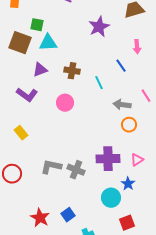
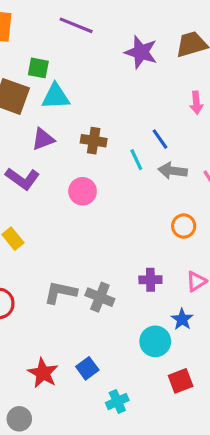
purple star: (99, 27) -> (141, 52), moved, turned -30
blue line: (121, 66) -> (160, 139), moved
gray arrow: (122, 105) -> (173, 171), moved
purple cross: (108, 159) -> (150, 280), size x0.6

